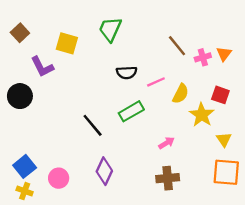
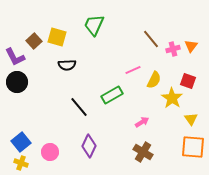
brown square: (20, 33) -> (34, 41), moved
purple L-shape: (42, 67) -> (15, 57), moved
black semicircle: (127, 73) -> (67, 65), moved
brown cross: (168, 178) -> (143, 152), turned 36

